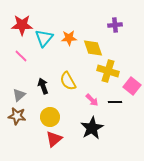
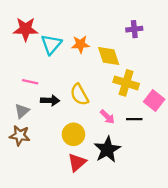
pink line: (21, 56) -> (30, 82), moved, turned -32
black arrow: (43, 86) -> (50, 100), turned 112
yellow circle: (50, 117) -> (73, 134), moved
red triangle: (54, 139) -> (77, 162), moved

